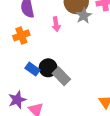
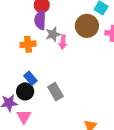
gray star: (84, 16) -> (53, 34), moved
black circle: (48, 68) -> (25, 91), moved

